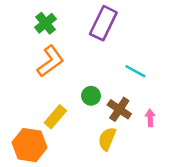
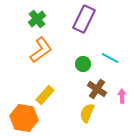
green circle: (91, 96) -> (83, 64), moved

